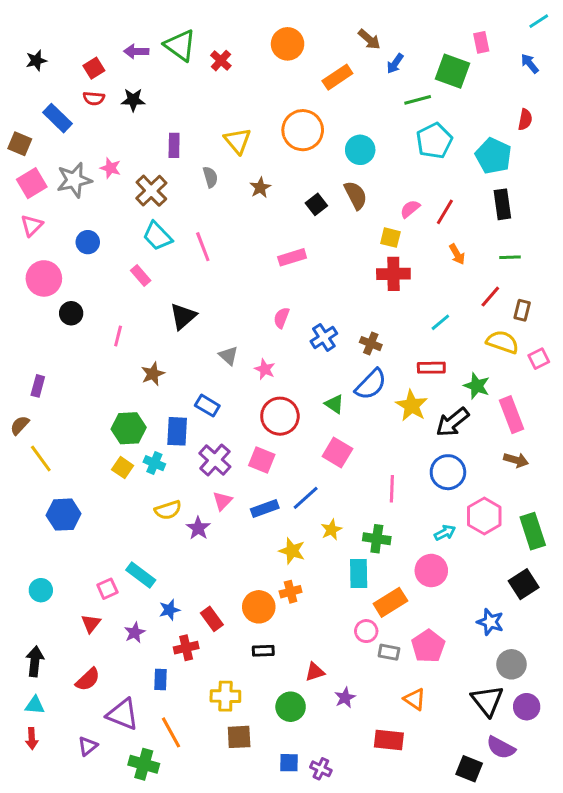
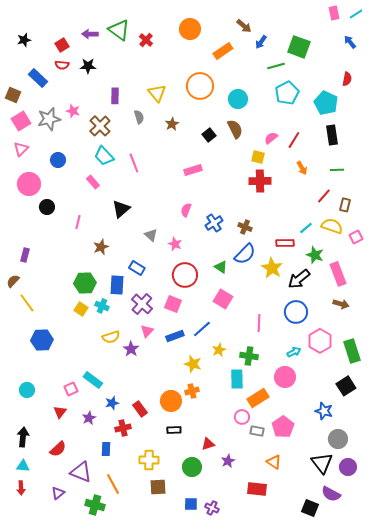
pink rectangle: (481, 42) -> (334, 13), moved
cyan line: (440, 322) -> (306, 228), moved

